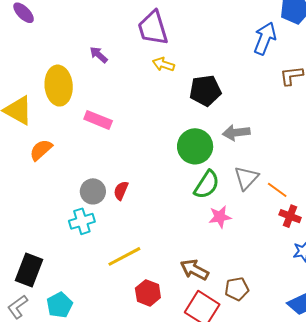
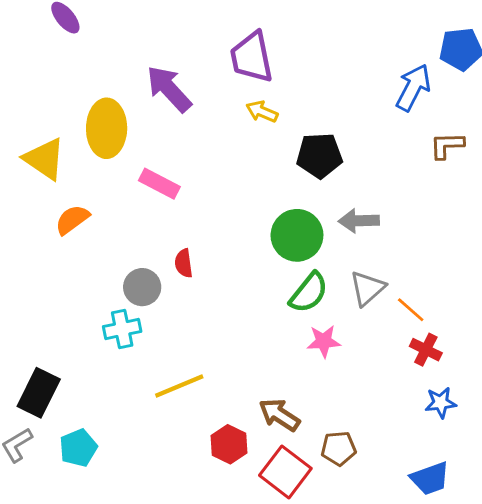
purple arrow: (99, 55) -> (169, 89), size x1.8
red semicircle: (121, 191) -> (184, 263), moved, turned -36
red hexagon: (148, 293) -> (229, 444), moved

